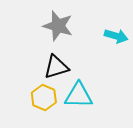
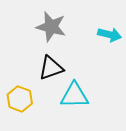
yellow hexagon: (44, 98) -> (20, 99), moved

